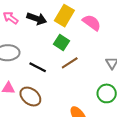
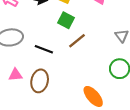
brown ellipse: (30, 97) -> (40, 81), turned 70

